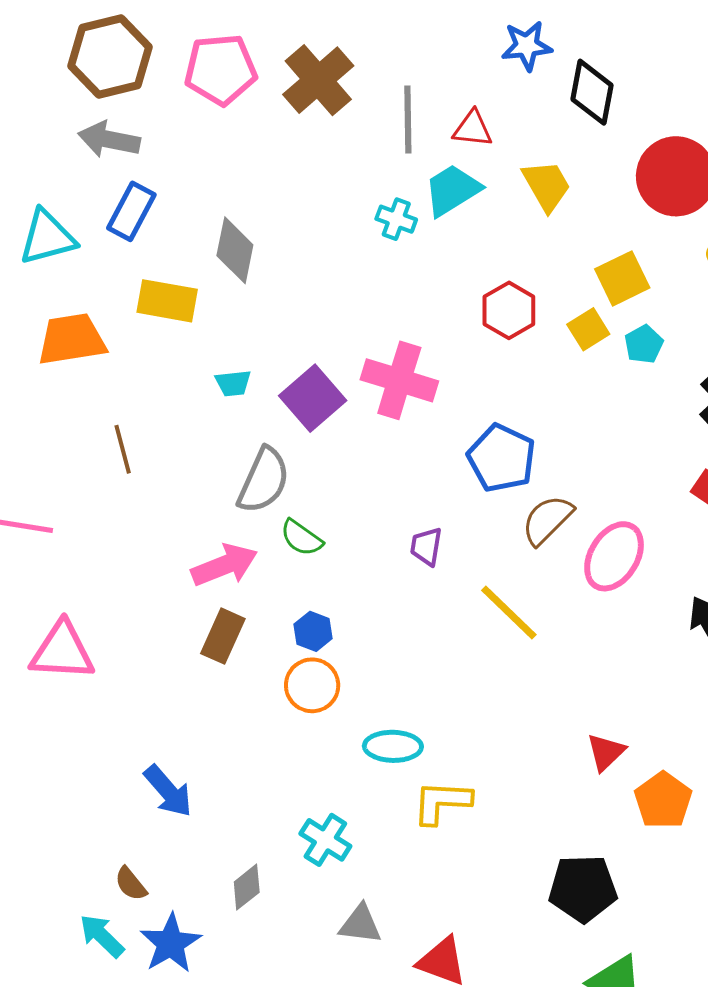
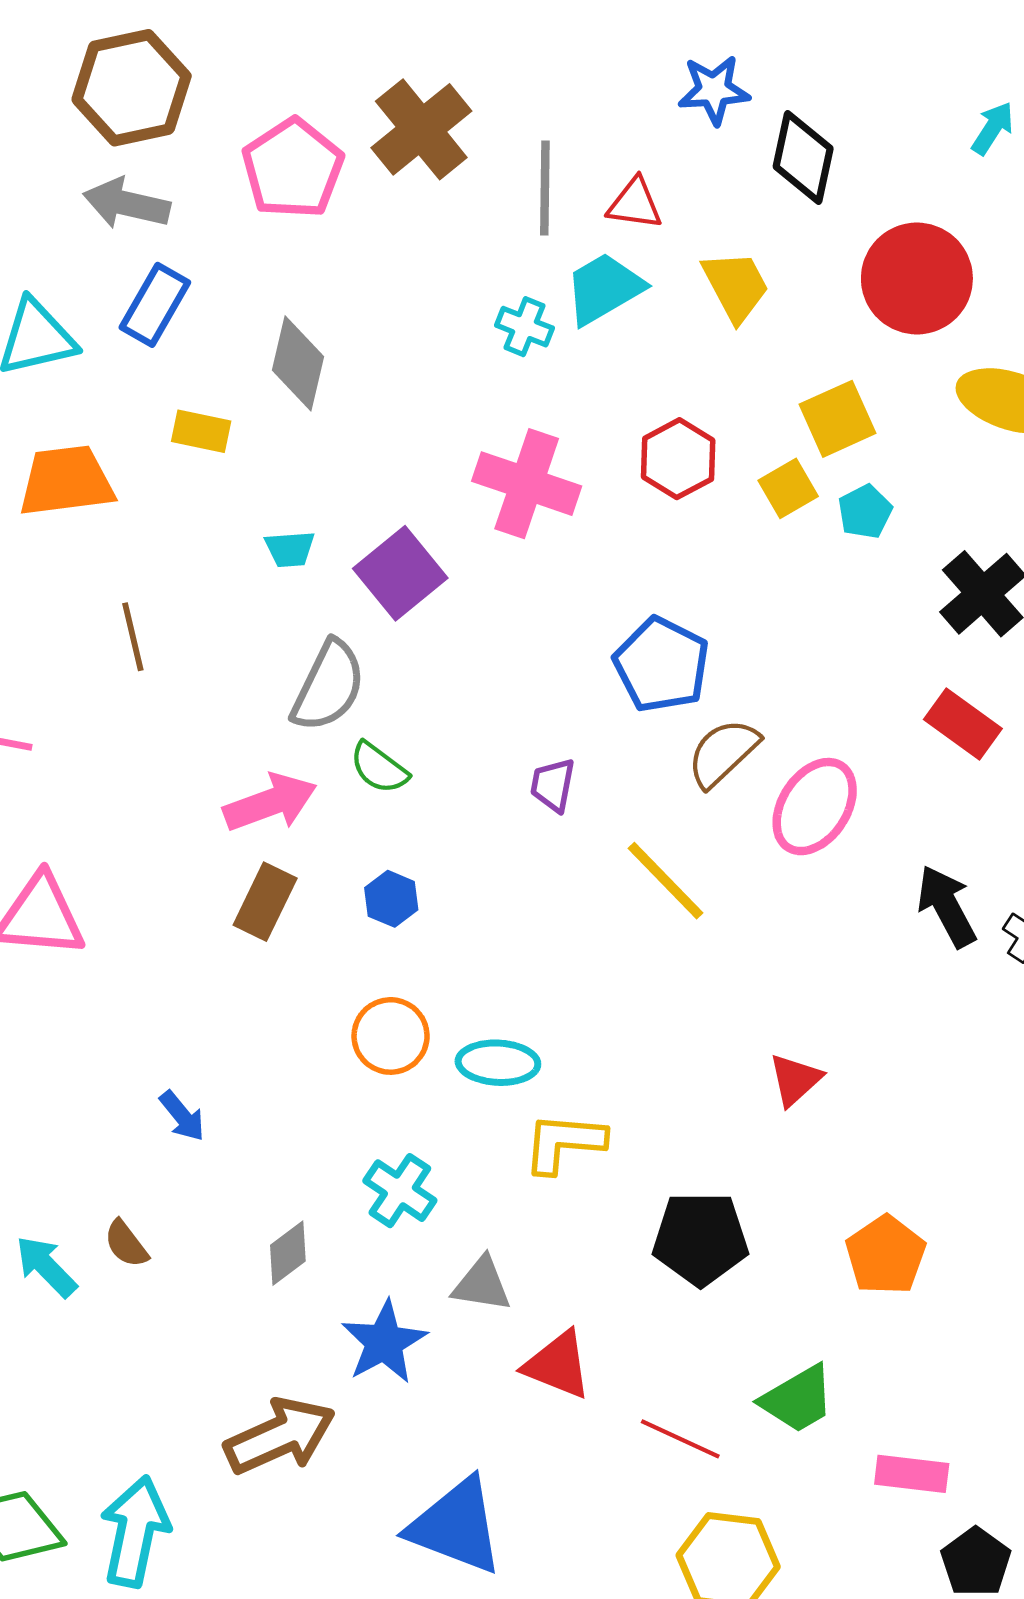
pink pentagon: (221, 70) -> (293, 168), moved, turned -30
yellow rectangle: (167, 301) -> (201, 431), size x0.7
pink cross: (399, 380) -> (527, 484), moved
orange circle: (312, 685) -> (391, 1036), moved
blue arrow: (168, 791) -> (182, 1116), size x0.7
orange pentagon: (663, 800) -> (886, 1255), moved
black pentagon: (583, 888) -> (701, 1239), moved
gray triangle: (360, 924) -> (482, 1284), moved
cyan arrow: (102, 936) -> (46, 1267), moved
blue star: (171, 943) -> (384, 1342), moved

